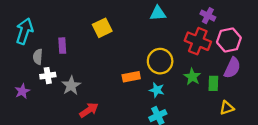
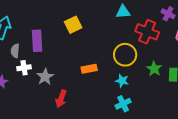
red cross: (198, 41) -> (147, 32), moved
purple rectangle: (62, 46) -> (37, 41), size x1.5
orange rectangle: (131, 77) -> (89, 69), moved
red arrow: (89, 110) -> (61, 99), turned 144

